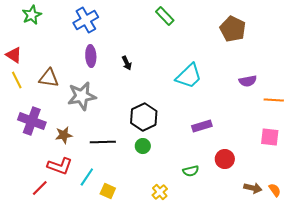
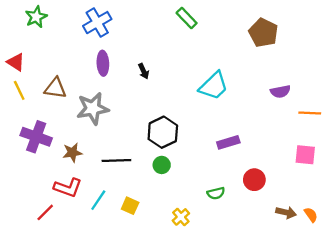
yellow square: (108, 191) -> (130, 206), moved

